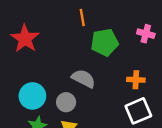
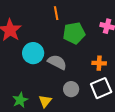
cyan circle: (32, 96) -> (33, 53), moved
gray circle: (66, 102) -> (71, 89), moved

